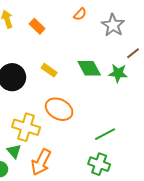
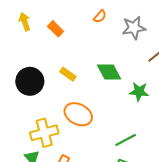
gray star: (113, 25) -> (134, 28), turned 30
green star: (118, 73) -> (139, 92), moved
yellow cross: (26, 127) -> (44, 133), turned -32

